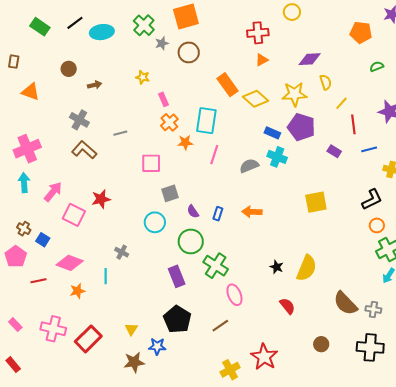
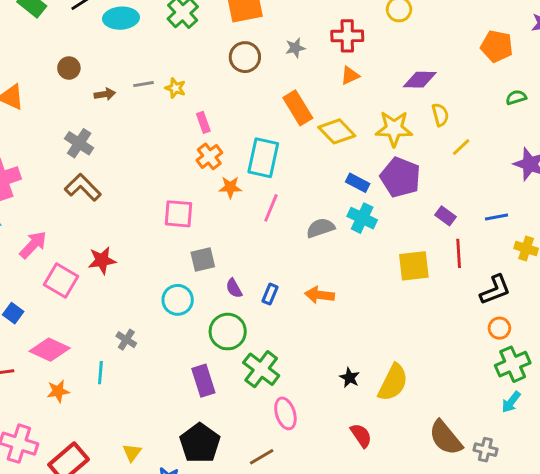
gray star: (162, 43) -> (295, 48), moved
red line: (353, 124) -> (459, 253), moved
gray line: (120, 133) -> (144, 84), moved
yellow square: (316, 202) -> (414, 266), moved

